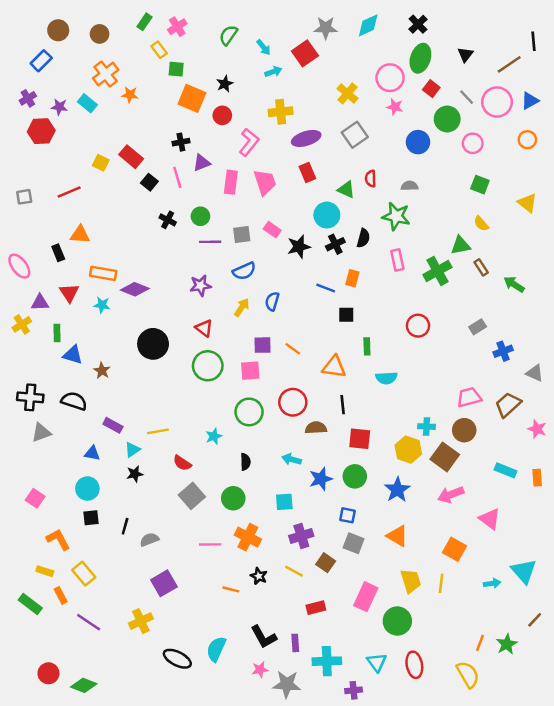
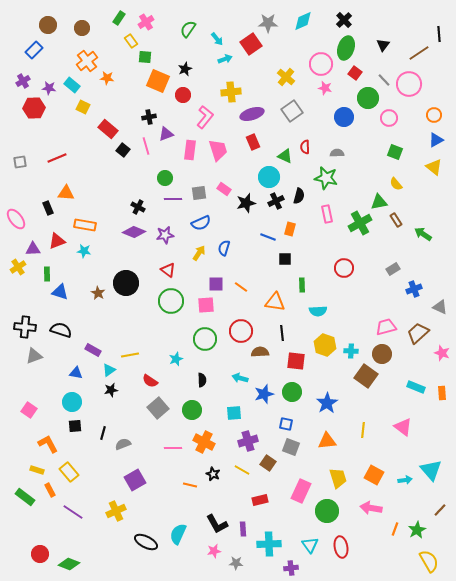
blue triangle: (530, 101) -> (436, 140), moved
yellow square: (101, 163) -> (83, 107), moved
black cross: (168, 220) -> (138, 207), moved
purple diamond: (135, 289) -> (134, 232), moved
red triangle: (69, 293) -> (57, 241), turned 42
brown star: (102, 371) -> (98, 293), moved
yellow hexagon: (408, 450) -> (325, 345), moved
pink arrow: (451, 495) -> (371, 508), moved, turned 30
orange triangle: (397, 536) -> (327, 441), turned -36
orange square: (454, 549) -> (374, 475), moved
yellow line: (441, 583) -> (363, 430), moved
yellow semicircle: (468, 674) -> (429, 561), moved
gray star: (287, 684) -> (236, 563), size x0.6

